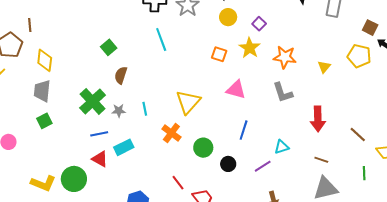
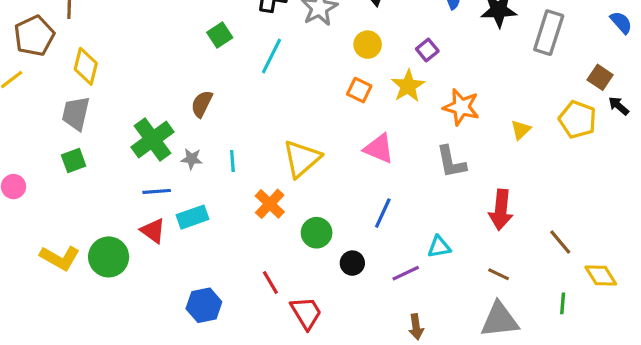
yellow circle: (228, 17) -> (368, 45), moved
cyan line: (161, 40) -> (272, 56), turned 40
green square: (109, 47) -> (220, 35), moved

